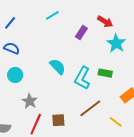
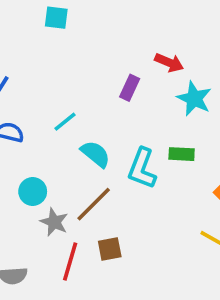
cyan line: (52, 15) -> (65, 122), moved
cyan circle: (15, 75) -> (33, 191), moved
brown line: (90, 108) -> (94, 204), moved

